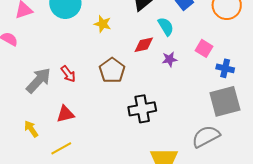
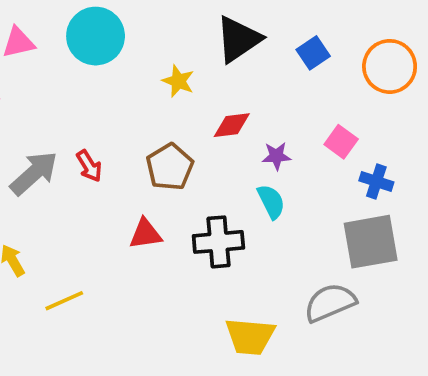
yellow star: (103, 24) -> (178, 81), moved
cyan semicircle: (166, 26) -> (271, 202), moved
red triangle: (65, 114) -> (145, 234), moved

